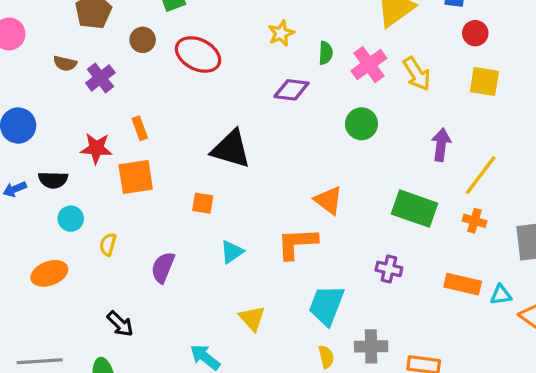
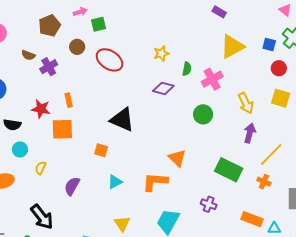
yellow arrow: (417, 74) -> (246, 103), moved
black arrow: (120, 324) -> (42, 217), size x1.5

